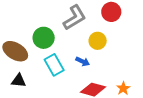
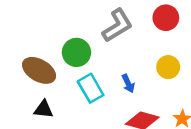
yellow circle: (98, 41) -> (168, 67), moved
blue arrow: (83, 61) -> (128, 84), turned 40

